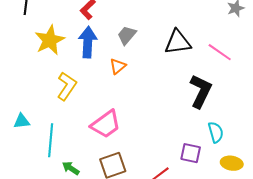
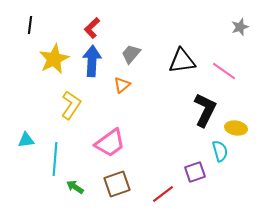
purple square: (191, 153) -> (195, 172), turned -30
yellow ellipse: (232, 163) -> (236, 128), moved

